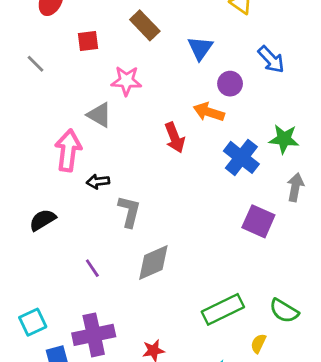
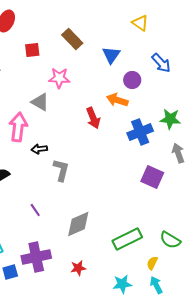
blue cross: (241, 157) -> (140, 132), turned 30
gray arrow: (295, 187) -> (178, 153), turned -30
gray diamond: (153, 263) -> (78, 224), moved

